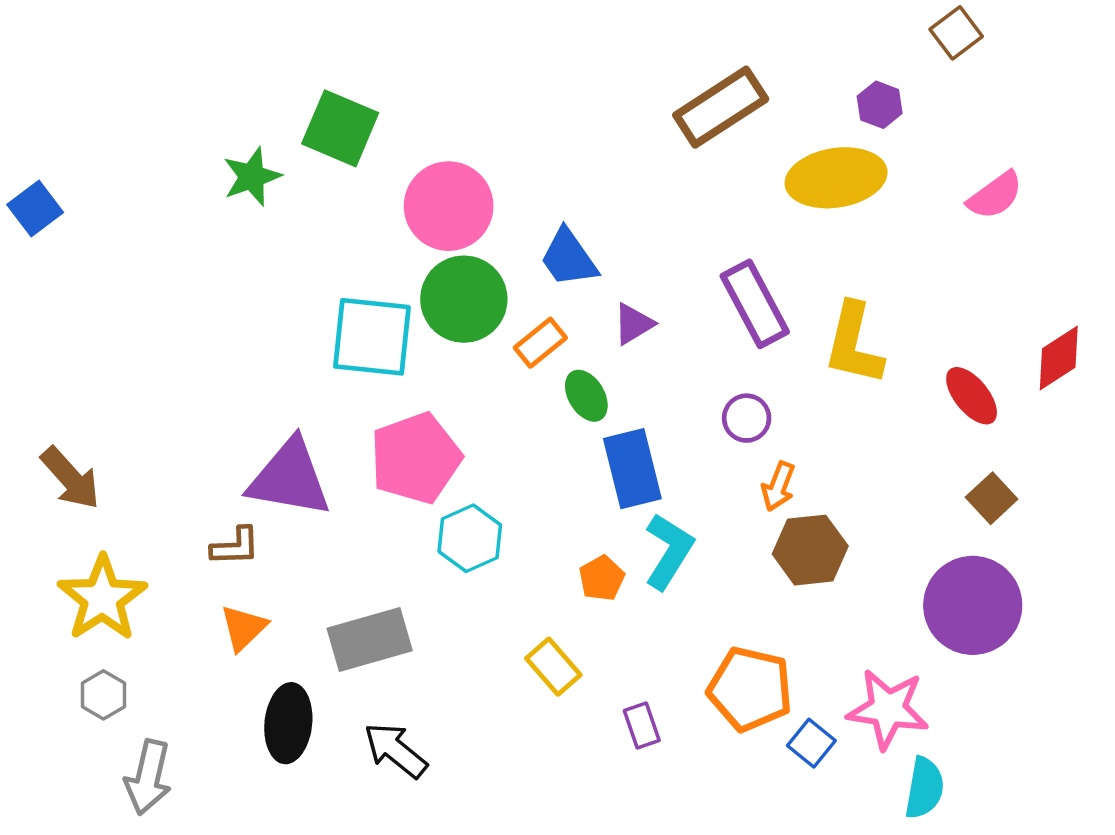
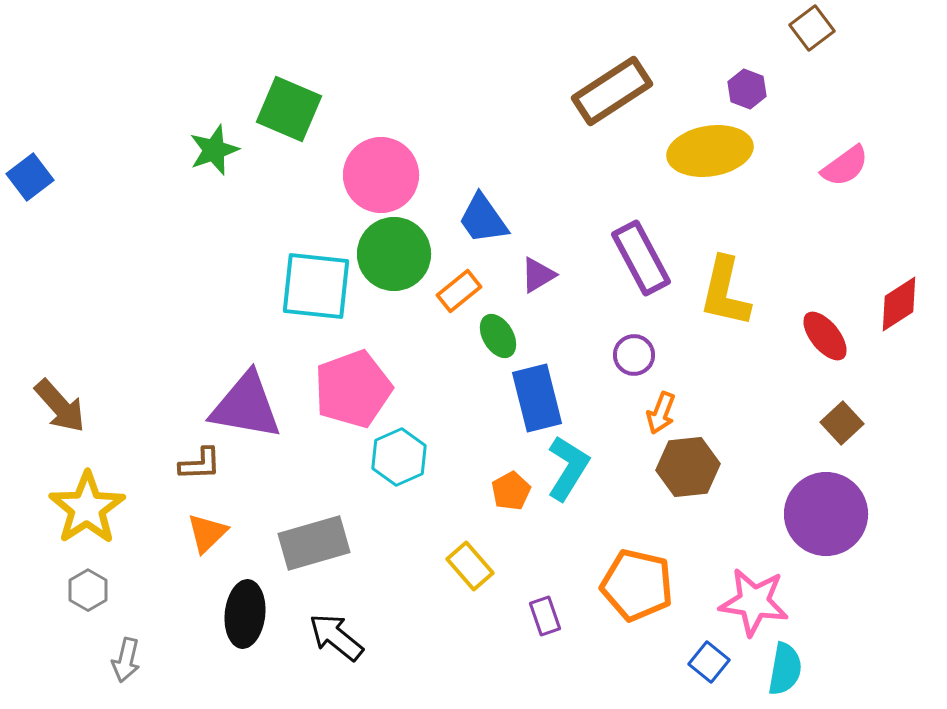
blue square: (811, 743) -> (709, 662), moved
gray arrow: (148, 777) -> (126, 660), size x0.7

